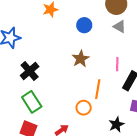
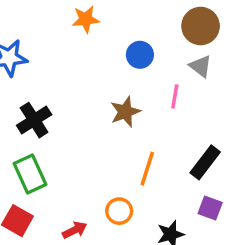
pink line: (117, 64) -> (175, 96), moved
orange circle: (84, 108) -> (119, 211), moved

